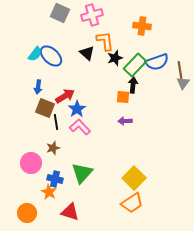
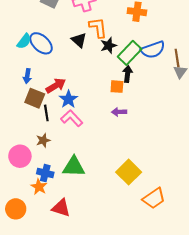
green triangle: (82, 173) -> (74, 167), turned 50
orange trapezoid: (132, 203) -> (154, 198), moved

